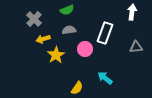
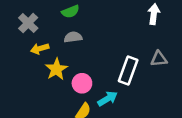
white rectangle: (105, 33) -> (128, 70), moved
pink circle: (85, 49) -> (82, 83), moved
cyan arrow: (105, 78) -> (108, 99), moved, turned 112

